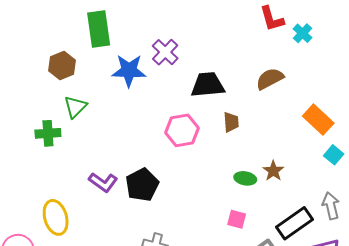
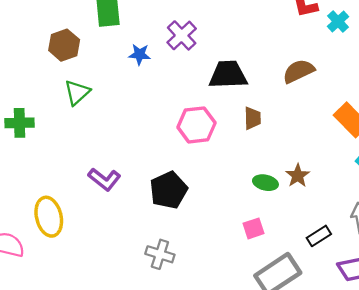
blue star: (129, 71) -> (140, 54), size x0.6
green cross: (48, 133) -> (19, 123), moved
black pentagon: (142, 185) -> (168, 190), moved
pink square: (237, 219) -> (253, 228), turned -36
black rectangle: (295, 223) -> (319, 236), size x0.6

